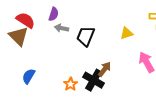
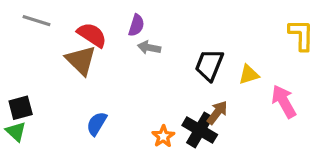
yellow triangle: (127, 33) -> (249, 75), moved
black trapezoid: (86, 36) -> (209, 65), moved

